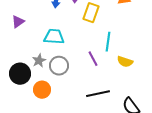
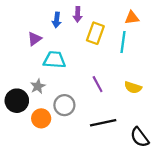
purple triangle: (18, 22) -> (35, 39), moved
cyan line: (108, 42) -> (123, 42), moved
gray circle: (59, 66) -> (64, 105), moved

